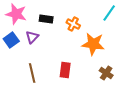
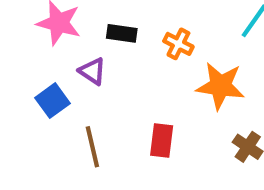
purple triangle: (32, 37) -> (92, 71), turned -40
blue square: (11, 40) -> (52, 101), moved

